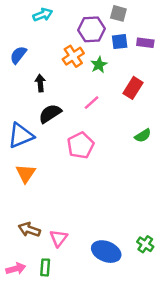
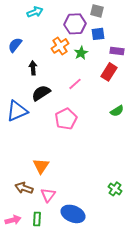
purple rectangle: (145, 43) -> (117, 51), moved
orange triangle: (26, 173) -> (41, 166), moved
green cross: (145, 244) -> (115, 189), moved
blue ellipse: (106, 252) -> (73, 214), moved

